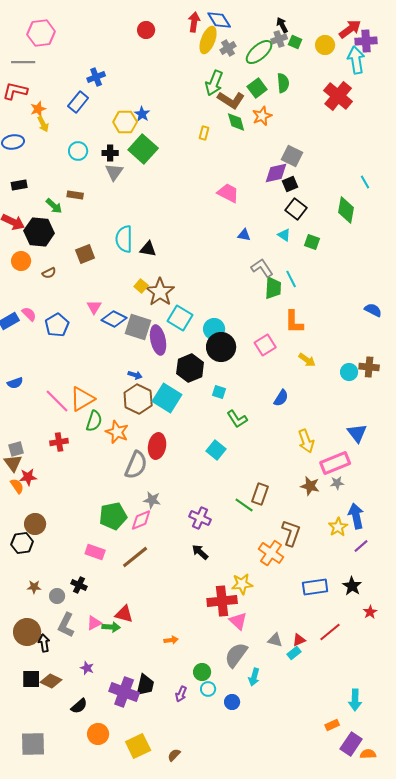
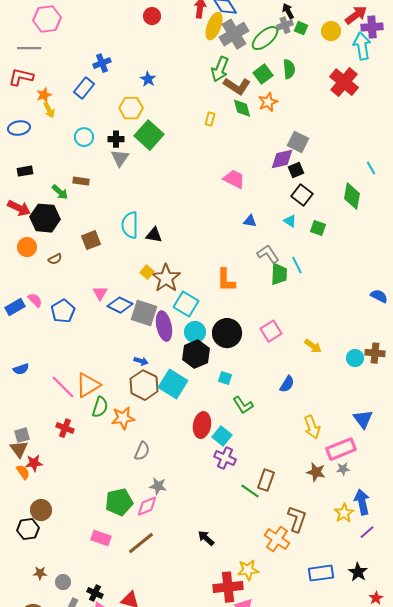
gray cross: (228, 48) -> (234, 34), size x1.8
blue star: (142, 114) -> (148, 79), moved
orange L-shape: (294, 322) -> (226, 280), moved
cyan circle: (214, 329) -> (195, 332), moved
orange star: (117, 432) -> (123, 418), turned -30
red cross: (59, 442) -> (65, 428), turned 30
red ellipse: (157, 446) -> (202, 425), moved
gray semicircle: (136, 465) -> (142, 451), size x0.7
purple cross: (200, 518) -> (225, 458), moved
black cross: (79, 585) -> (95, 593), moved

